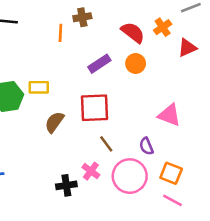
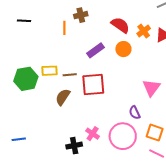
orange cross: (163, 27) -> (144, 31), moved
pink triangle: (169, 115) -> (151, 88), turned 48
brown line: (106, 144) -> (70, 75), moved, turned -56

